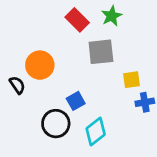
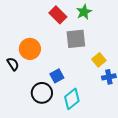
yellow square: (131, 80) -> (99, 60), turned -32

